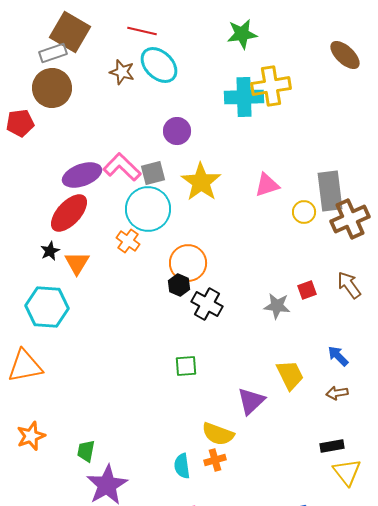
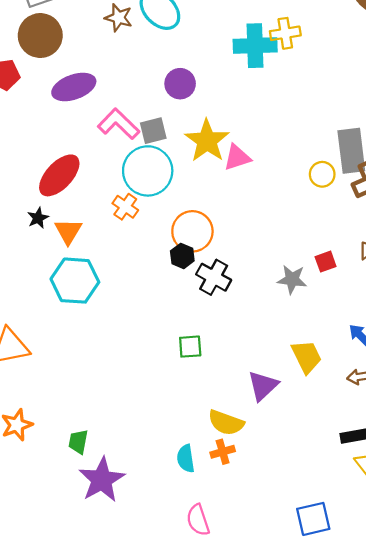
yellow cross: (271, 86) -> (285, 33), size x0.7
purple ellipse: (82, 175) -> (74, 87), moved
pink triangle: (267, 185) -> (237, 157), moved
cyan hexagon: (47, 307) -> (75, 281), moved

